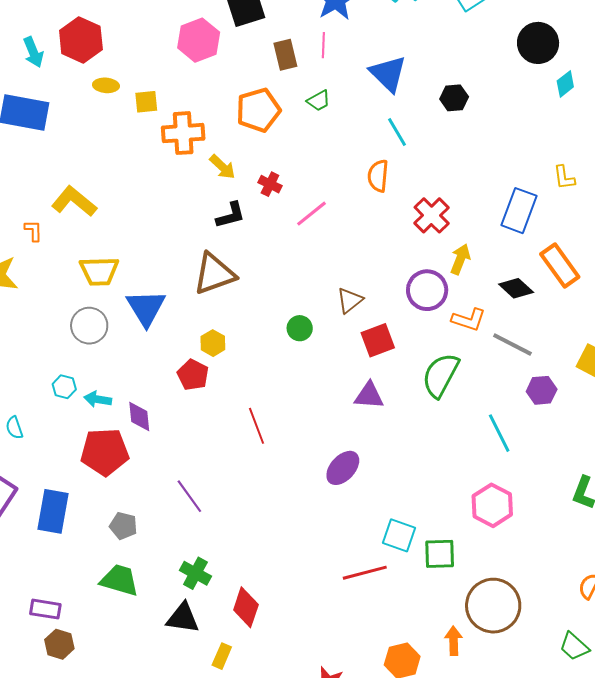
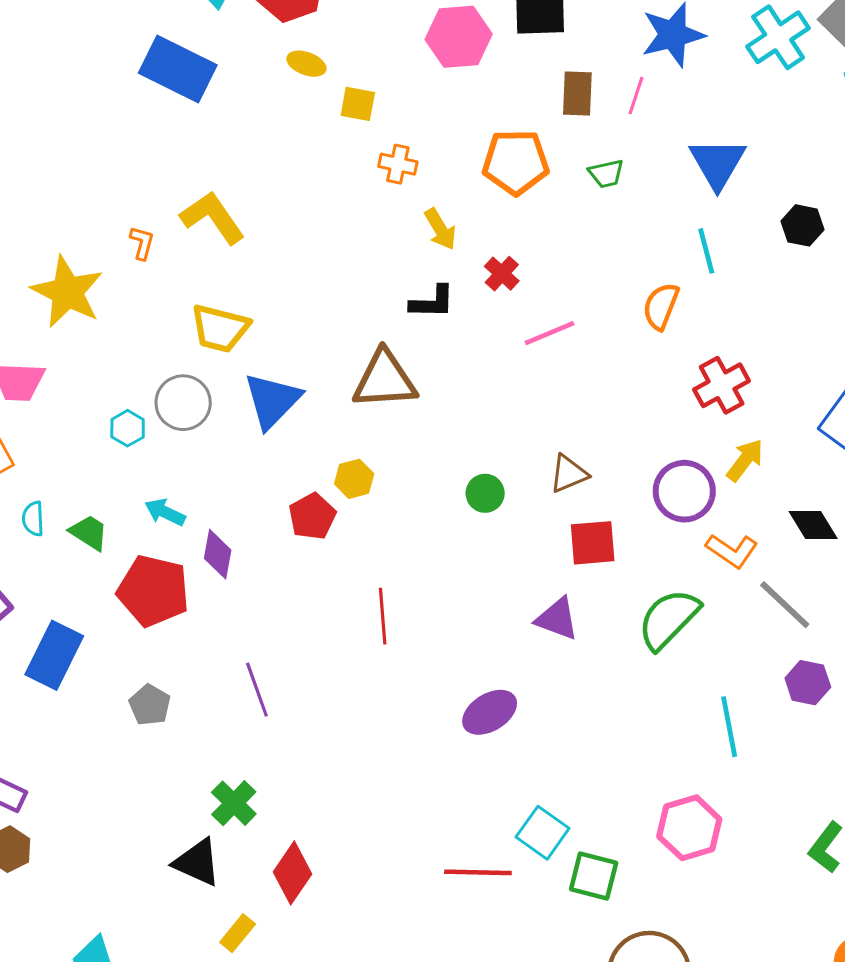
orange cross: (183, 133) -> (398, 164), size x0.6
cyan hexagon: (64, 387) -> (128, 428), moved
green trapezoid: (120, 580) -> (89, 532), moved, size x0.7

